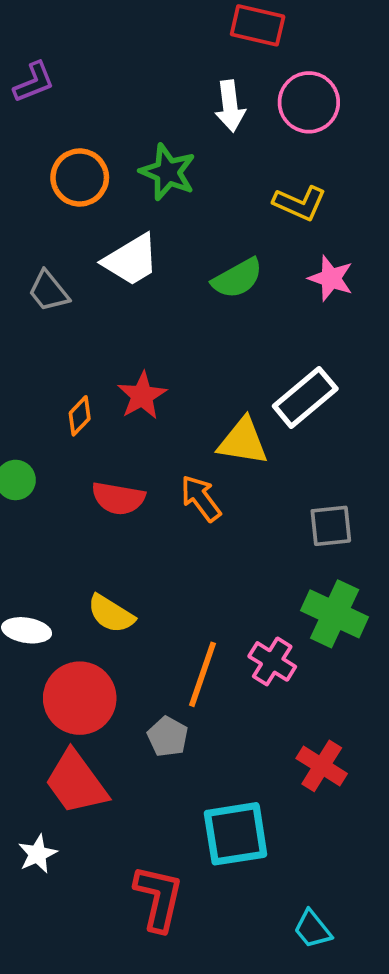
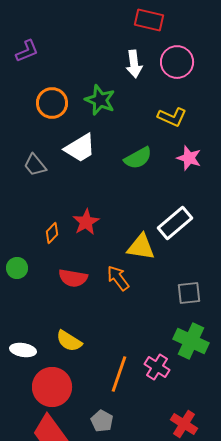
gray pentagon: (168, 737) -> (102, 421), moved

